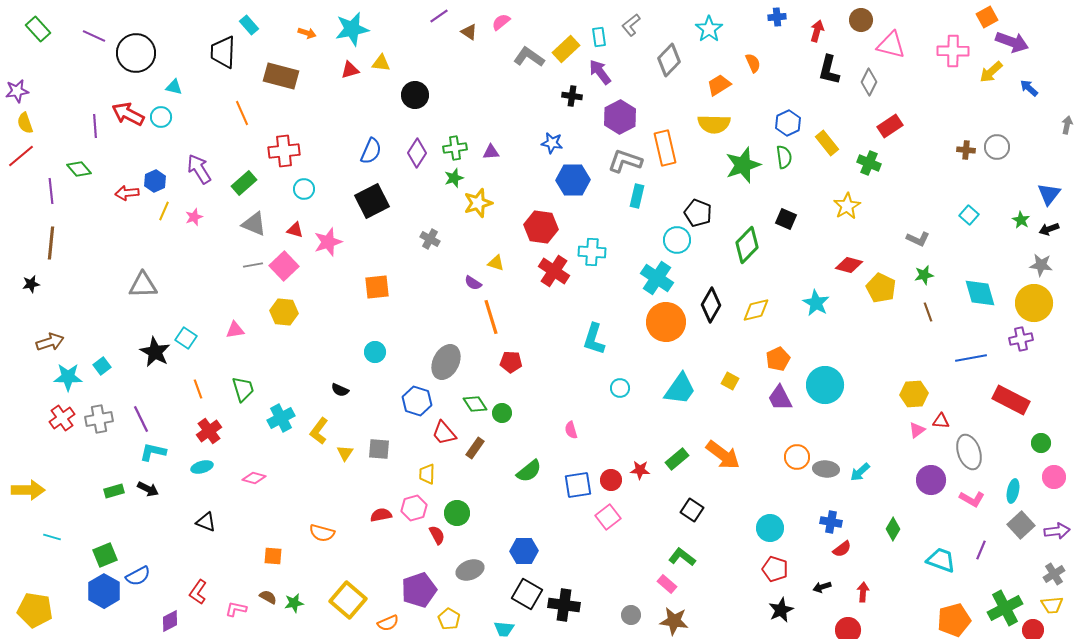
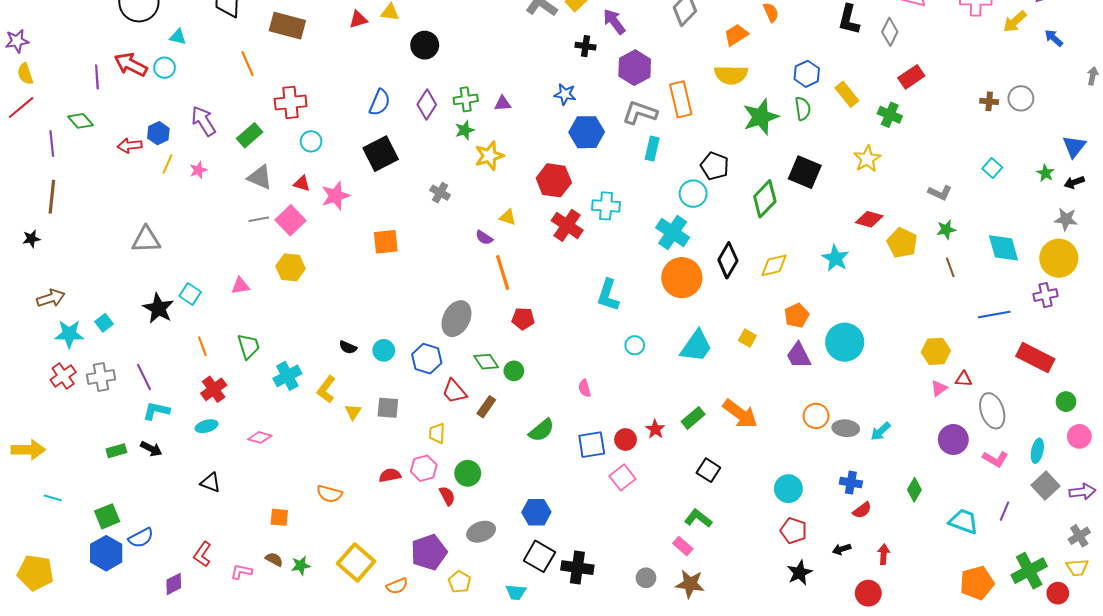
black square: (786, 219) -> (805, 172), size x1.5
cyan circle: (375, 352) -> (384, 350), moved
red star: (640, 470) -> (655, 429), turned 30

